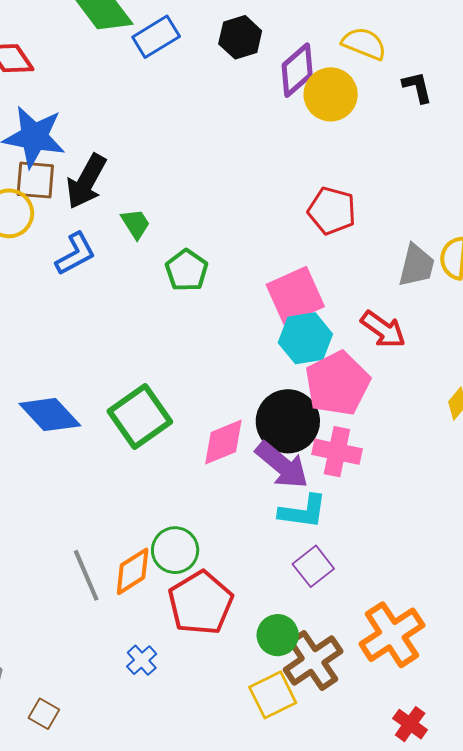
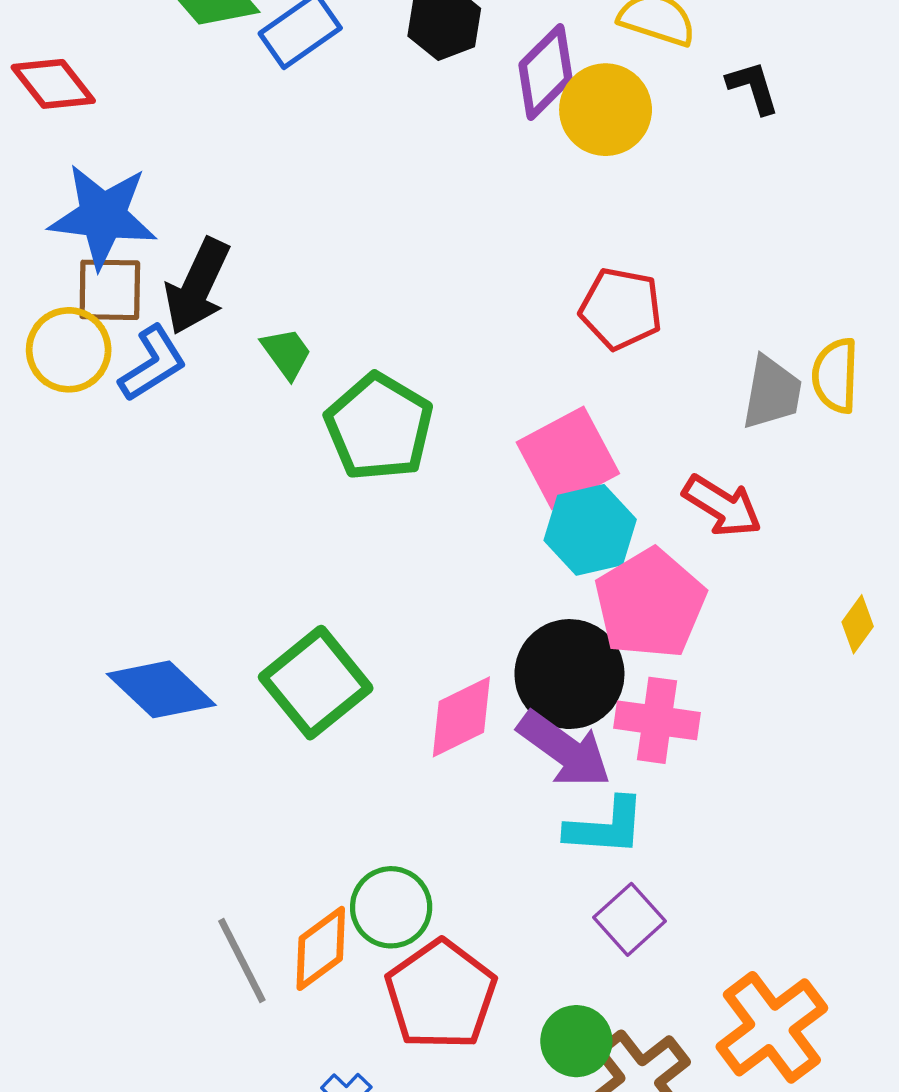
blue L-shape: (75, 254) -> (153, 364), moved
green pentagon: (187, 270) -> (379, 427), size x1.5

